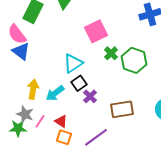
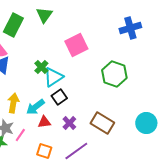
green cross: (111, 53) -> (41, 67), moved
purple cross: (90, 96) -> (69, 123), moved
brown rectangle: (122, 109) -> (102, 123), turned 40
red triangle: (61, 121) -> (44, 122), moved, turned -40

